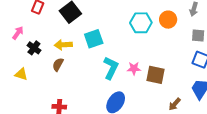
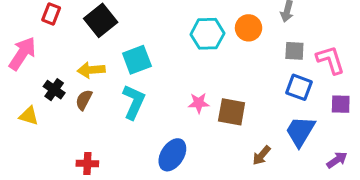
pink arrow: (18, 33) -> (22, 54), size x1.6
black cross: (34, 48) -> (54, 90), moved
cyan L-shape: (111, 68) -> (134, 102), moved

